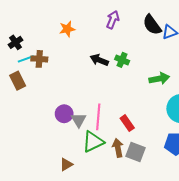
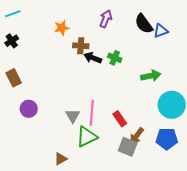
cyan line: (26, 59) -> (13, 14), moved
brown cross: (39, 59) -> (81, 46), moved
purple circle: (64, 114) -> (29, 109), moved
brown arrow: (118, 148) -> (137, 136), moved, turned -132

